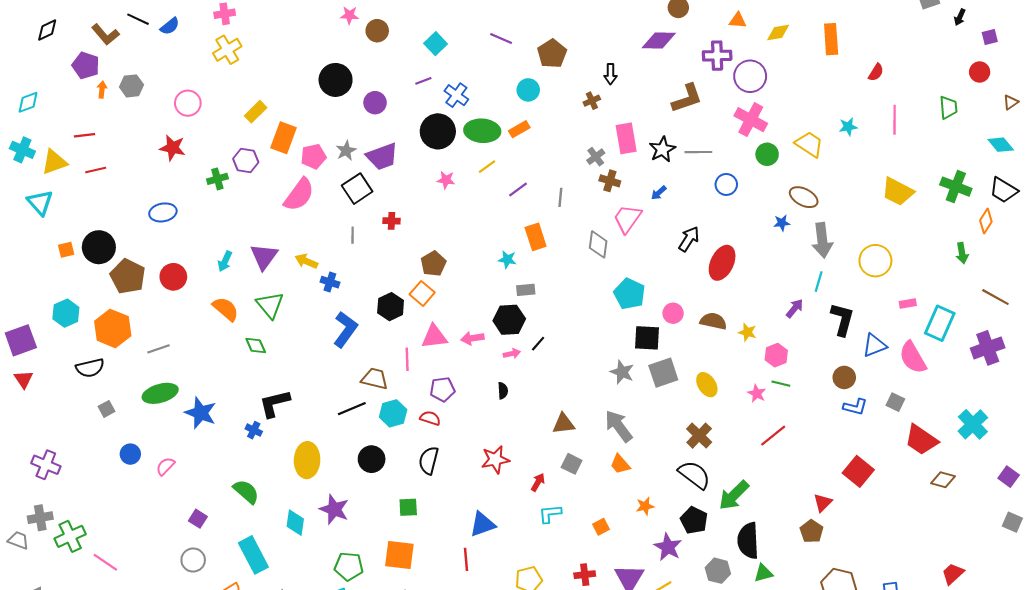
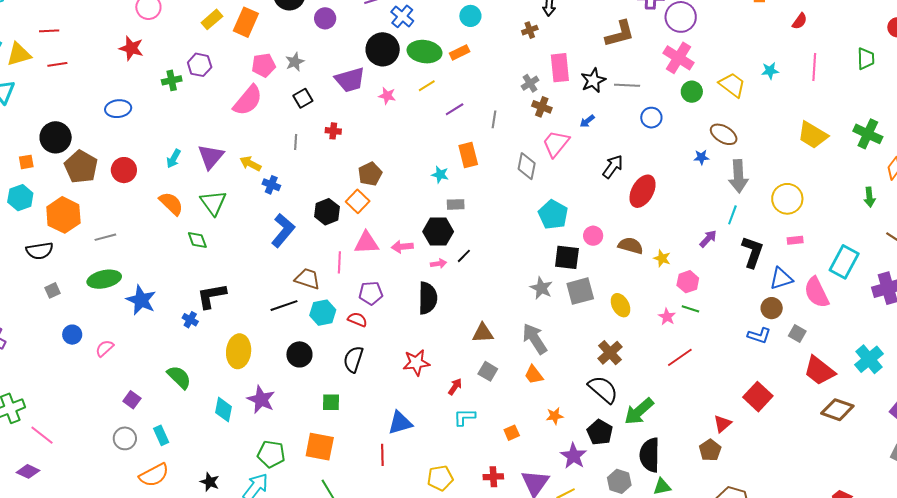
orange rectangle: (283, 138) -> (246, 22), moved
purple trapezoid: (382, 156) -> (350, 80), moved
black square: (357, 189) -> (303, 98), size x0.7
orange square: (66, 250) -> (26, 162), moved
pink rectangle: (908, 304) -> (795, 240), moved
brown circle: (844, 377) -> (772, 308), moved
black semicircle: (503, 391) -> (428, 298), size x2.0
brown diamond: (943, 480) -> (837, 410), size x1.4
cyan rectangle: (253, 555) -> (161, 435), moved, size x0.6

